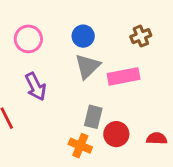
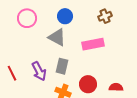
gray triangle: (87, 66) -> (57, 37), moved, turned -48
purple arrow: (36, 86) -> (39, 71), moved
gray rectangle: (93, 117) -> (62, 66), moved

